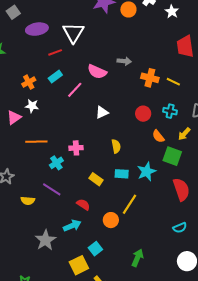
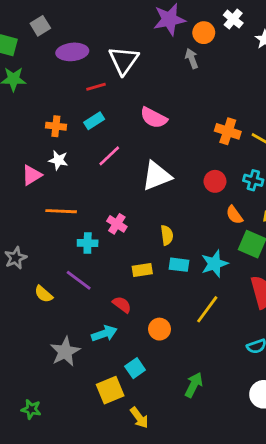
gray arrow: (124, 61) -> (192, 59), moved, turned -120
orange cross: (29, 82) -> (56, 126), turned 32
pink line: (75, 90) -> (109, 156), moved
white triangle: (102, 112) -> (157, 176), size x1.6
yellow semicircle: (116, 146) -> (167, 235), moved
pink cross: (76, 148) -> (117, 224), turned 32
cyan cross: (56, 163) -> (88, 243), turned 32
yellow rectangle: (96, 179) -> (142, 270), turned -48
yellow semicircle: (28, 201) -> (44, 294), turned 32
yellow line: (129, 204) -> (207, 309), moved

